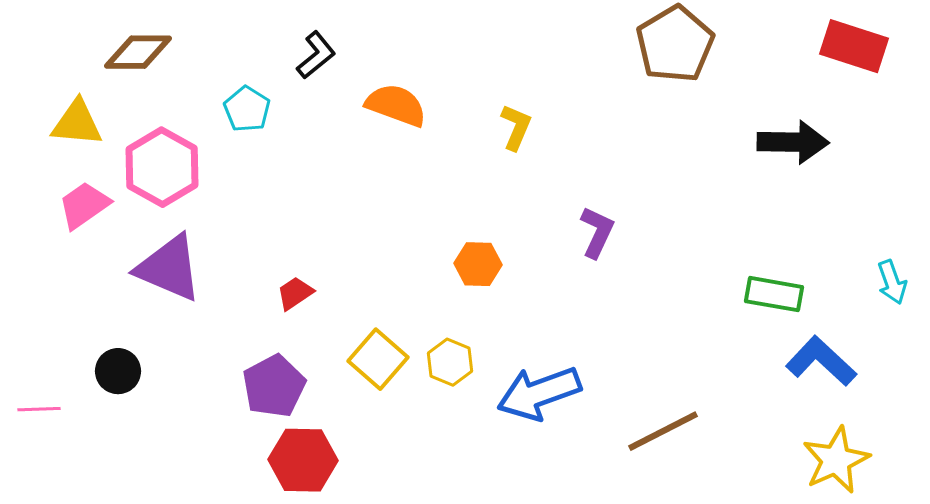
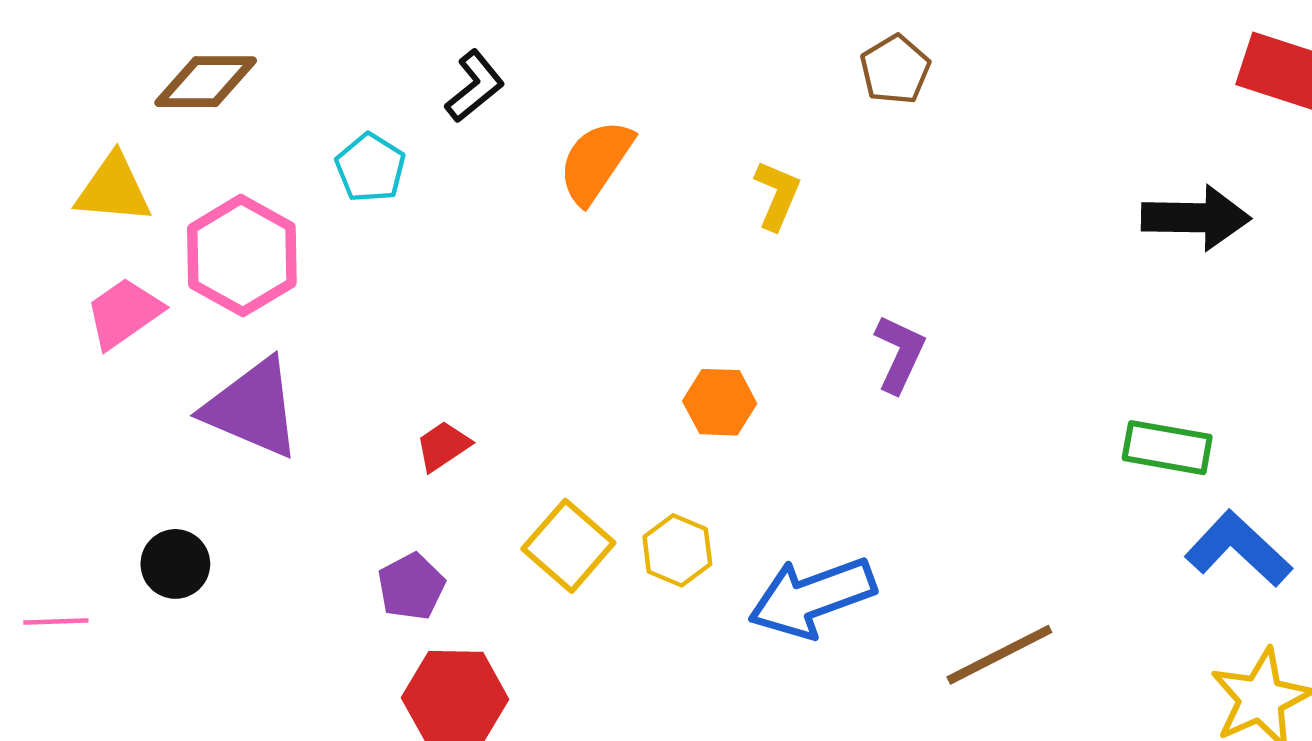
brown pentagon: (675, 44) -> (895, 70), moved, size x0.6
orange semicircle: (396, 105) -> (596, 162), turned -76
purple pentagon: (274, 386) -> (411, 587), size x0.7

